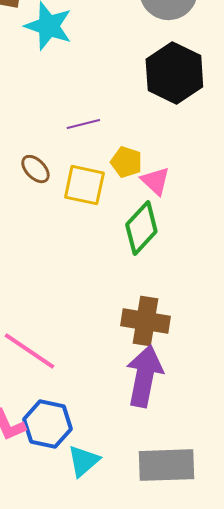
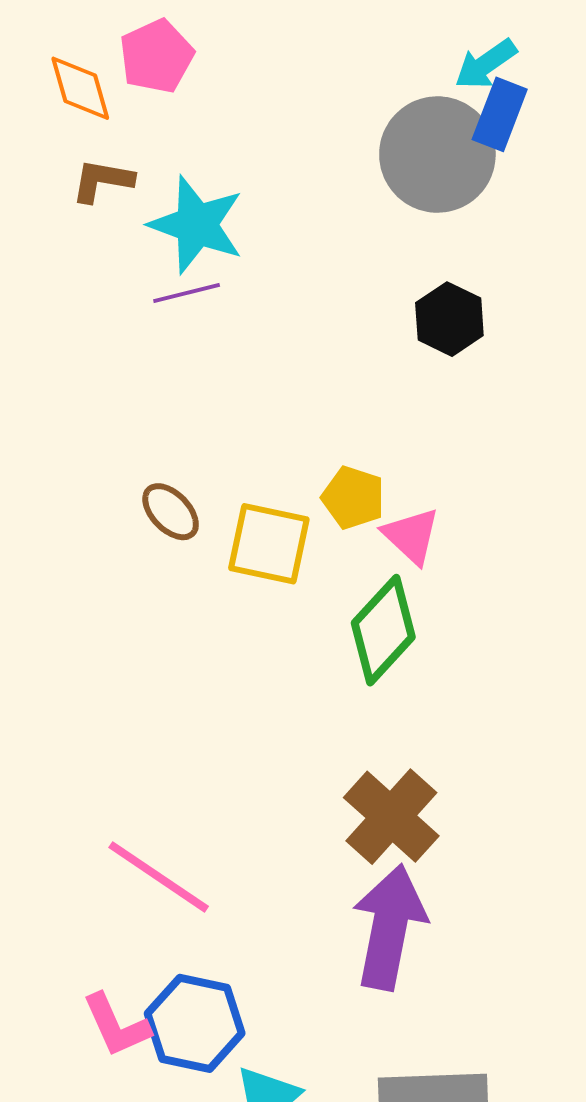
black hexagon: (174, 73) -> (449, 319), size x0.6
purple line: (83, 124) -> (187, 293), moved
brown cross: (145, 321) -> (391, 817), turned 33

